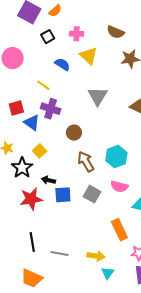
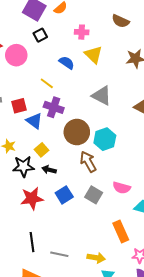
brown semicircle: (116, 32) -> (121, 21), moved
black square: (48, 37) -> (40, 35), moved
gray triangle: (98, 96) -> (102, 96), turned -35
brown circle: (74, 133) -> (77, 132), size x1.6
cyan hexagon: (116, 157) -> (105, 139), moved
black star: (22, 168) -> (23, 166), turned 30
black arrow: (48, 180) -> (49, 170), moved
blue square: (63, 195) -> (64, 195), turned -30

